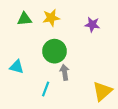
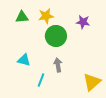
green circle: (54, 51) -> (56, 36), moved
cyan triangle: (17, 67) -> (24, 60), moved

